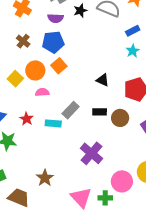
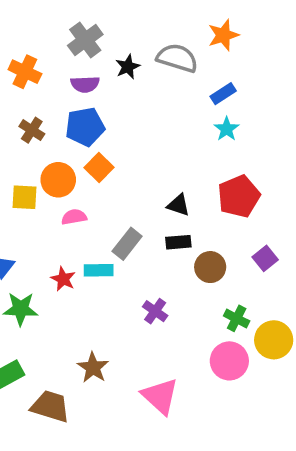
yellow square: (15, 79) -> (25, 197), turned -35
black triangle: (103, 80) -> (179, 205), moved
brown circle: (120, 118) -> (210, 267), moved
red star: (27, 119) -> (63, 279), moved
purple cross: (91, 153) -> (155, 311), moved, size x0.6
green cross: (105, 198) -> (237, 318), moved, turned 32

